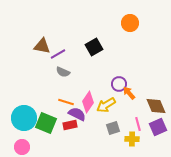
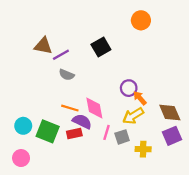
pink diamond: (88, 102) -> (94, 108), turned -45
yellow arrow: (106, 105) -> (133, 116), moved
cyan circle: (24, 118) -> (23, 126), size x0.6
pink line: (138, 124) -> (107, 132), moved, turned 32

